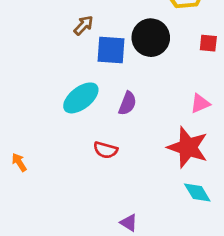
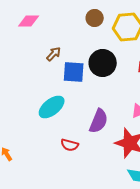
purple semicircle: (127, 103) -> (99, 121), moved, size x1.4

